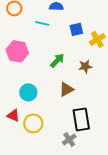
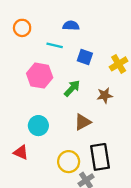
blue square: (76, 29) -> (85, 57), moved, turned 32
pink hexagon: (17, 51) -> (40, 76), moved
yellow circle: (33, 123) -> (69, 162), moved

